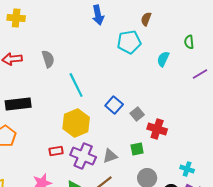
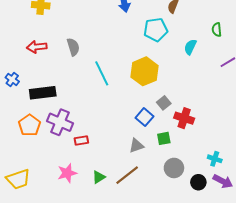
blue square: (114, 105) -> (144, 117), moved
yellow hexagon: (76, 123) -> (144, 71), moved
purple cross: (83, 156) -> (60, 122), moved

